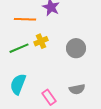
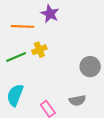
gray circle: (76, 48) -> (90, 67), moved

